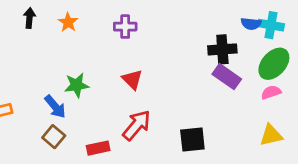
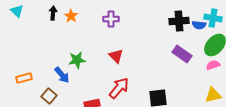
black arrow: (29, 18) -> (53, 13), moved
blue semicircle: (251, 24) -> (199, 25), moved
black cross: (222, 49) -> (179, 21), moved
brown square: (54, 137) -> (49, 96), moved

